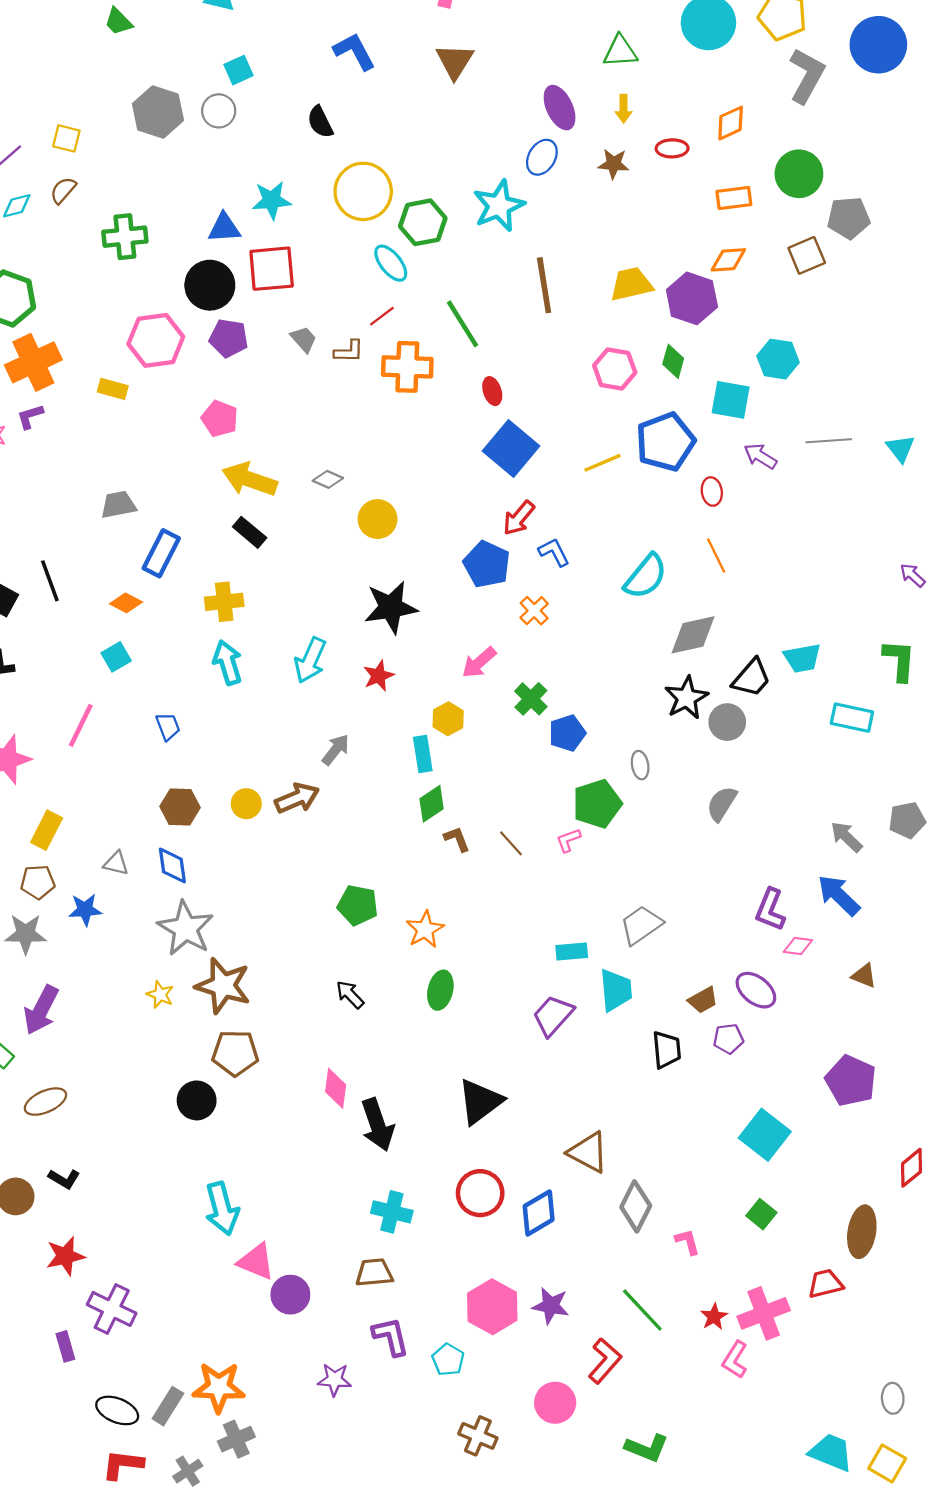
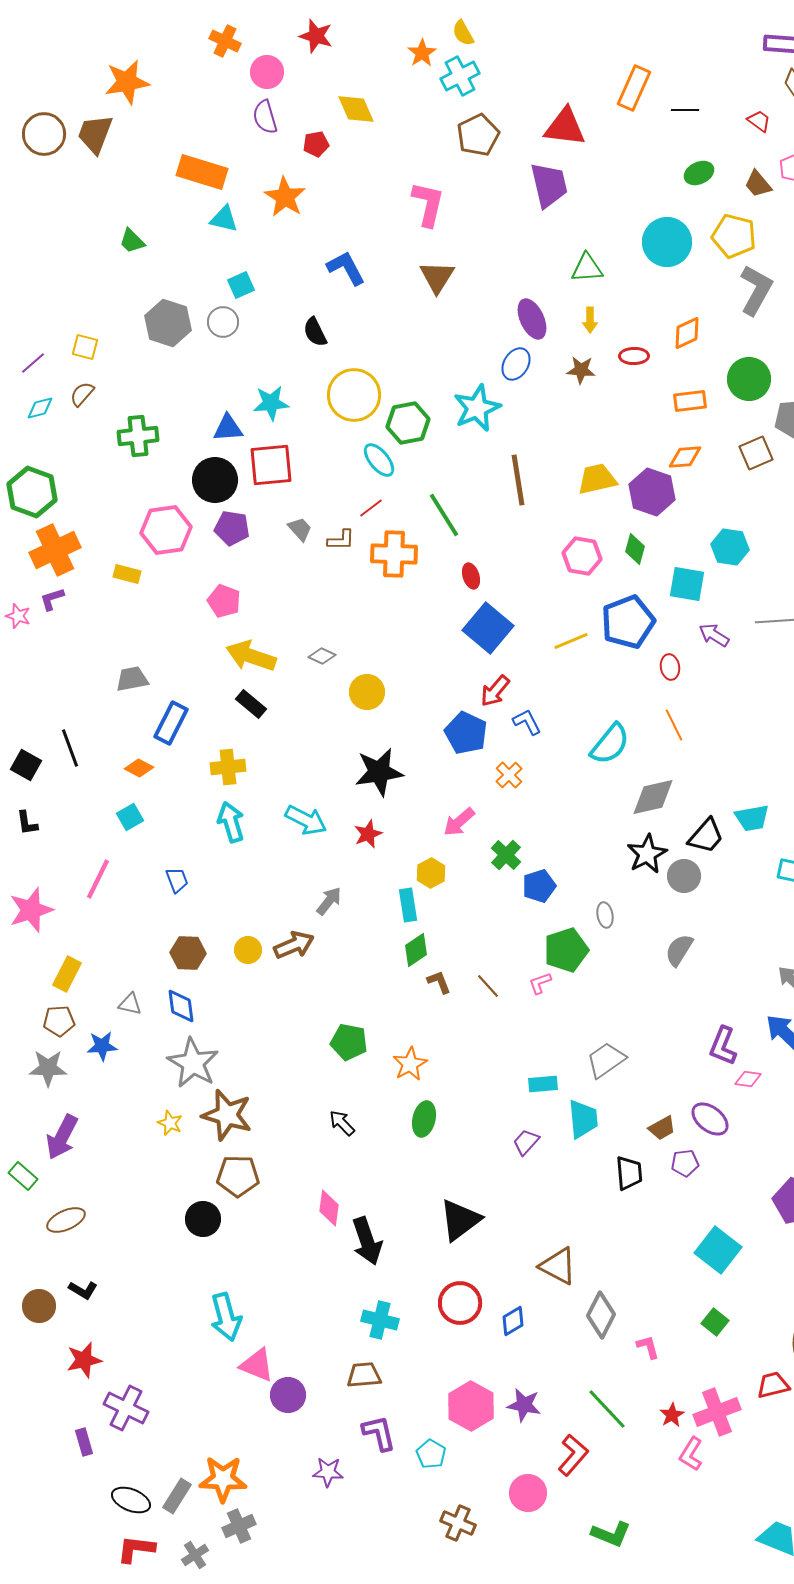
cyan arrow: (310, 660) -> (306, 820), turned -87
purple trapezoid: (553, 1016) -> (526, 1142), size x0.7
blue diamond: (539, 1213) -> (513, 1321), size x0.7

